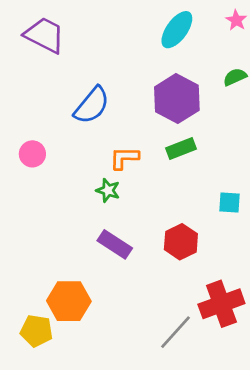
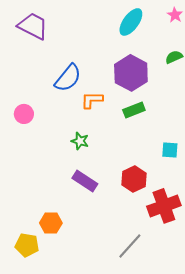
orange L-shape: (124, 158) -> (92, 100), moved
orange hexagon: (69, 301) -> (51, 223), size x0.7
red cross: (221, 304) -> (164, 206), moved

